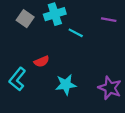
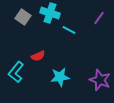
cyan cross: (55, 14) -> (50, 13), turned 36
purple line: (109, 20) -> (99, 18), turned -64

